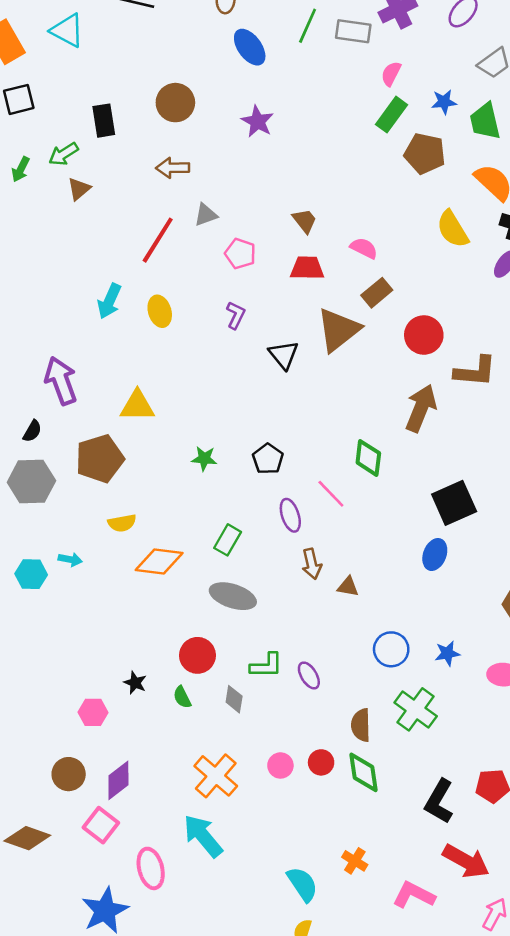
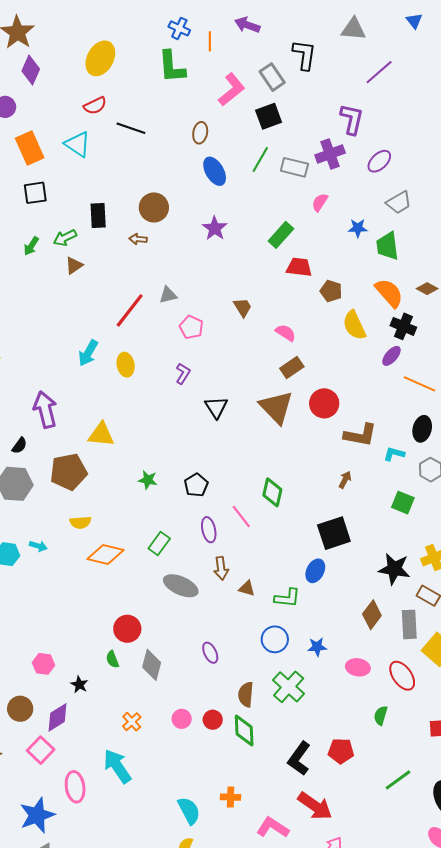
green rectangle: (391, 115) -> (281, 235), moved
brown pentagon: (425, 154) -> (331, 291), moved, size x0.7
brown arrow: (173, 168) -> (138, 239), moved, size x0.7
red trapezoid: (307, 268) -> (299, 267), moved
brown triangle: (338, 330) -> (276, 407), moved, turned -42
brown arrow: (421, 408) -> (345, 480), moved, size x0.5
gray ellipse: (233, 596) -> (181, 586), moved
green L-shape: (266, 666) -> (287, 598), moved
black star: (135, 683) -> (79, 685), moved
gray diamond: (234, 699) -> (152, 665), size x1.4
orange cross: (216, 776) -> (132, 722), size x0.6
orange cross: (355, 861) -> (231, 797), turned -36

